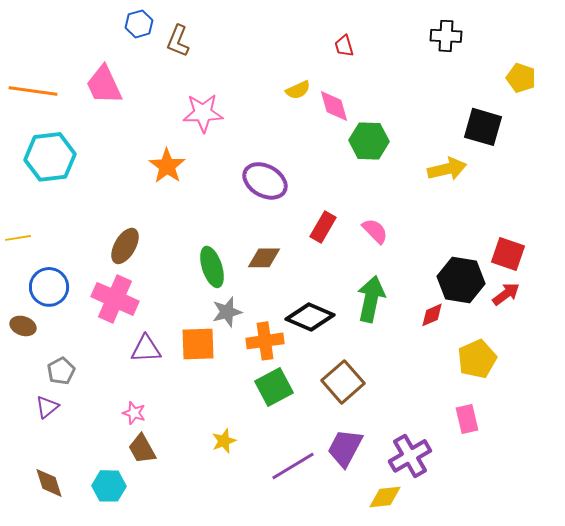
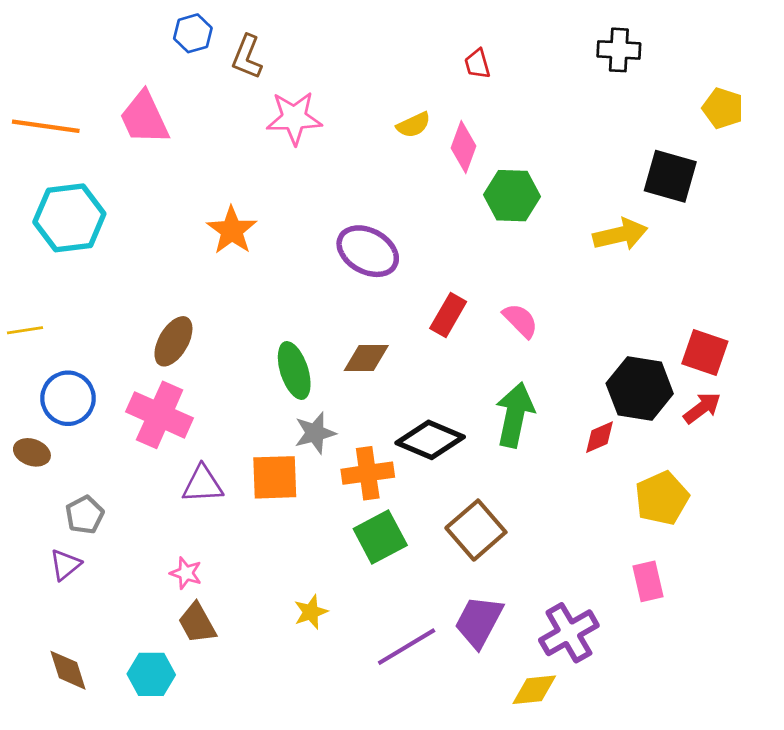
pink diamond: (334, 106) -> (463, 147), turned 36
pink star: (203, 113) -> (294, 118), moved

